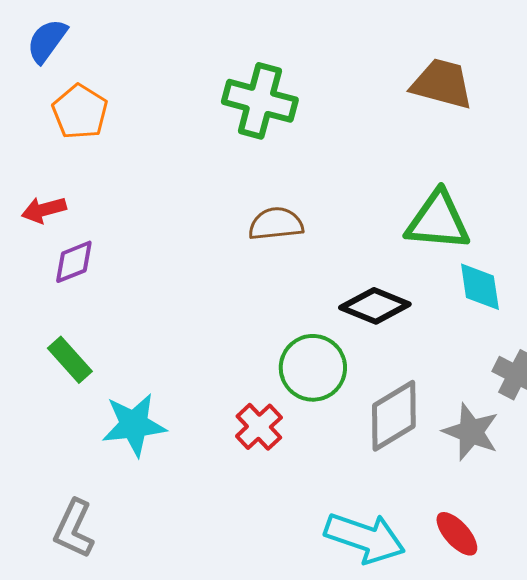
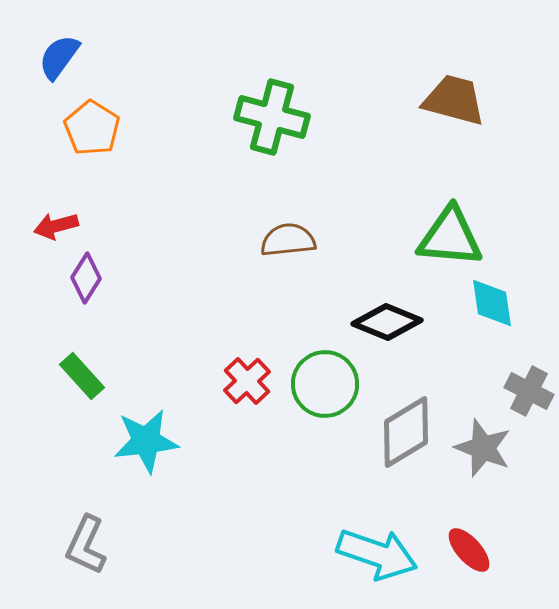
purple diamond: (74, 262) -> (86, 278), turned -36
red cross: (259, 427) -> (247, 381), moved

